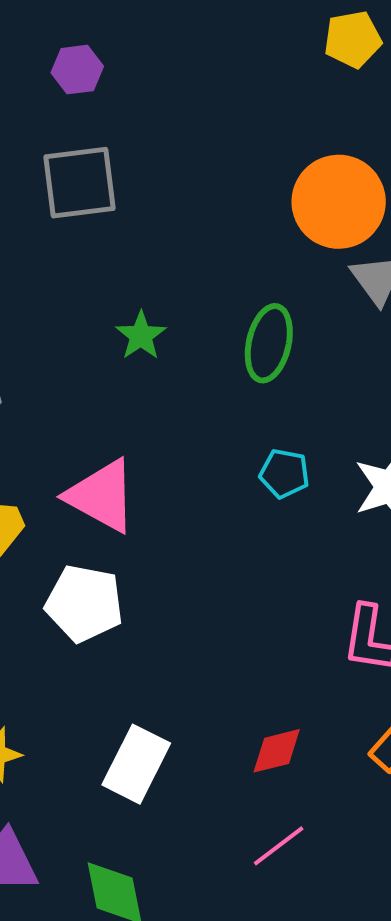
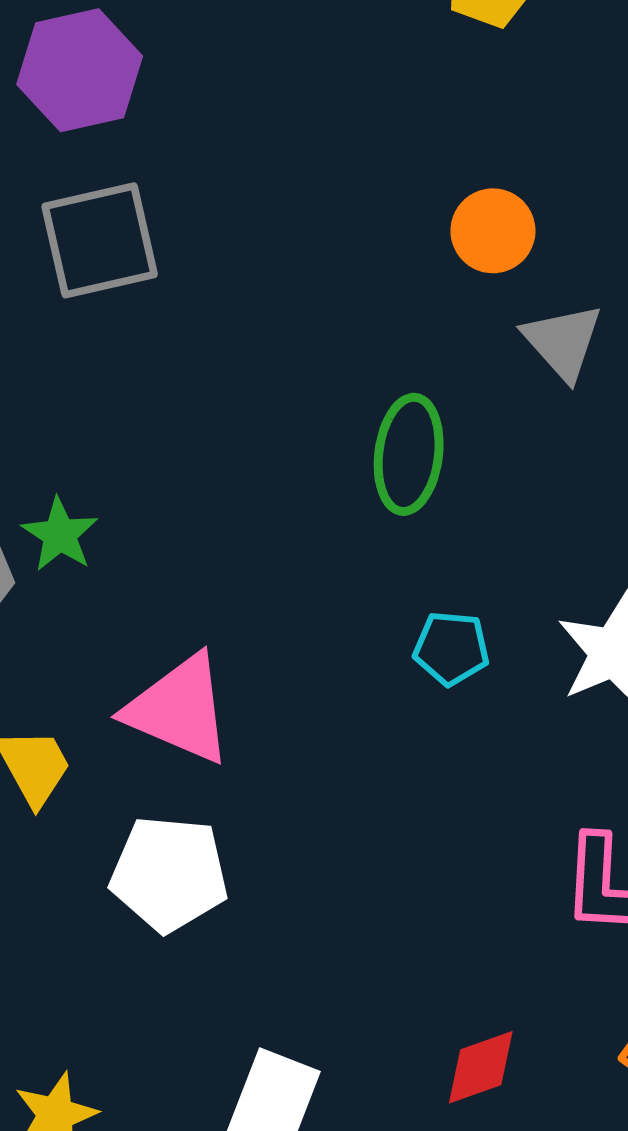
purple hexagon: (77, 70) -> (80, 70), size x1.6
orange circle: (339, 202) -> (493, 231), size x0.6
green star: (141, 336) -> (60, 535), moved

